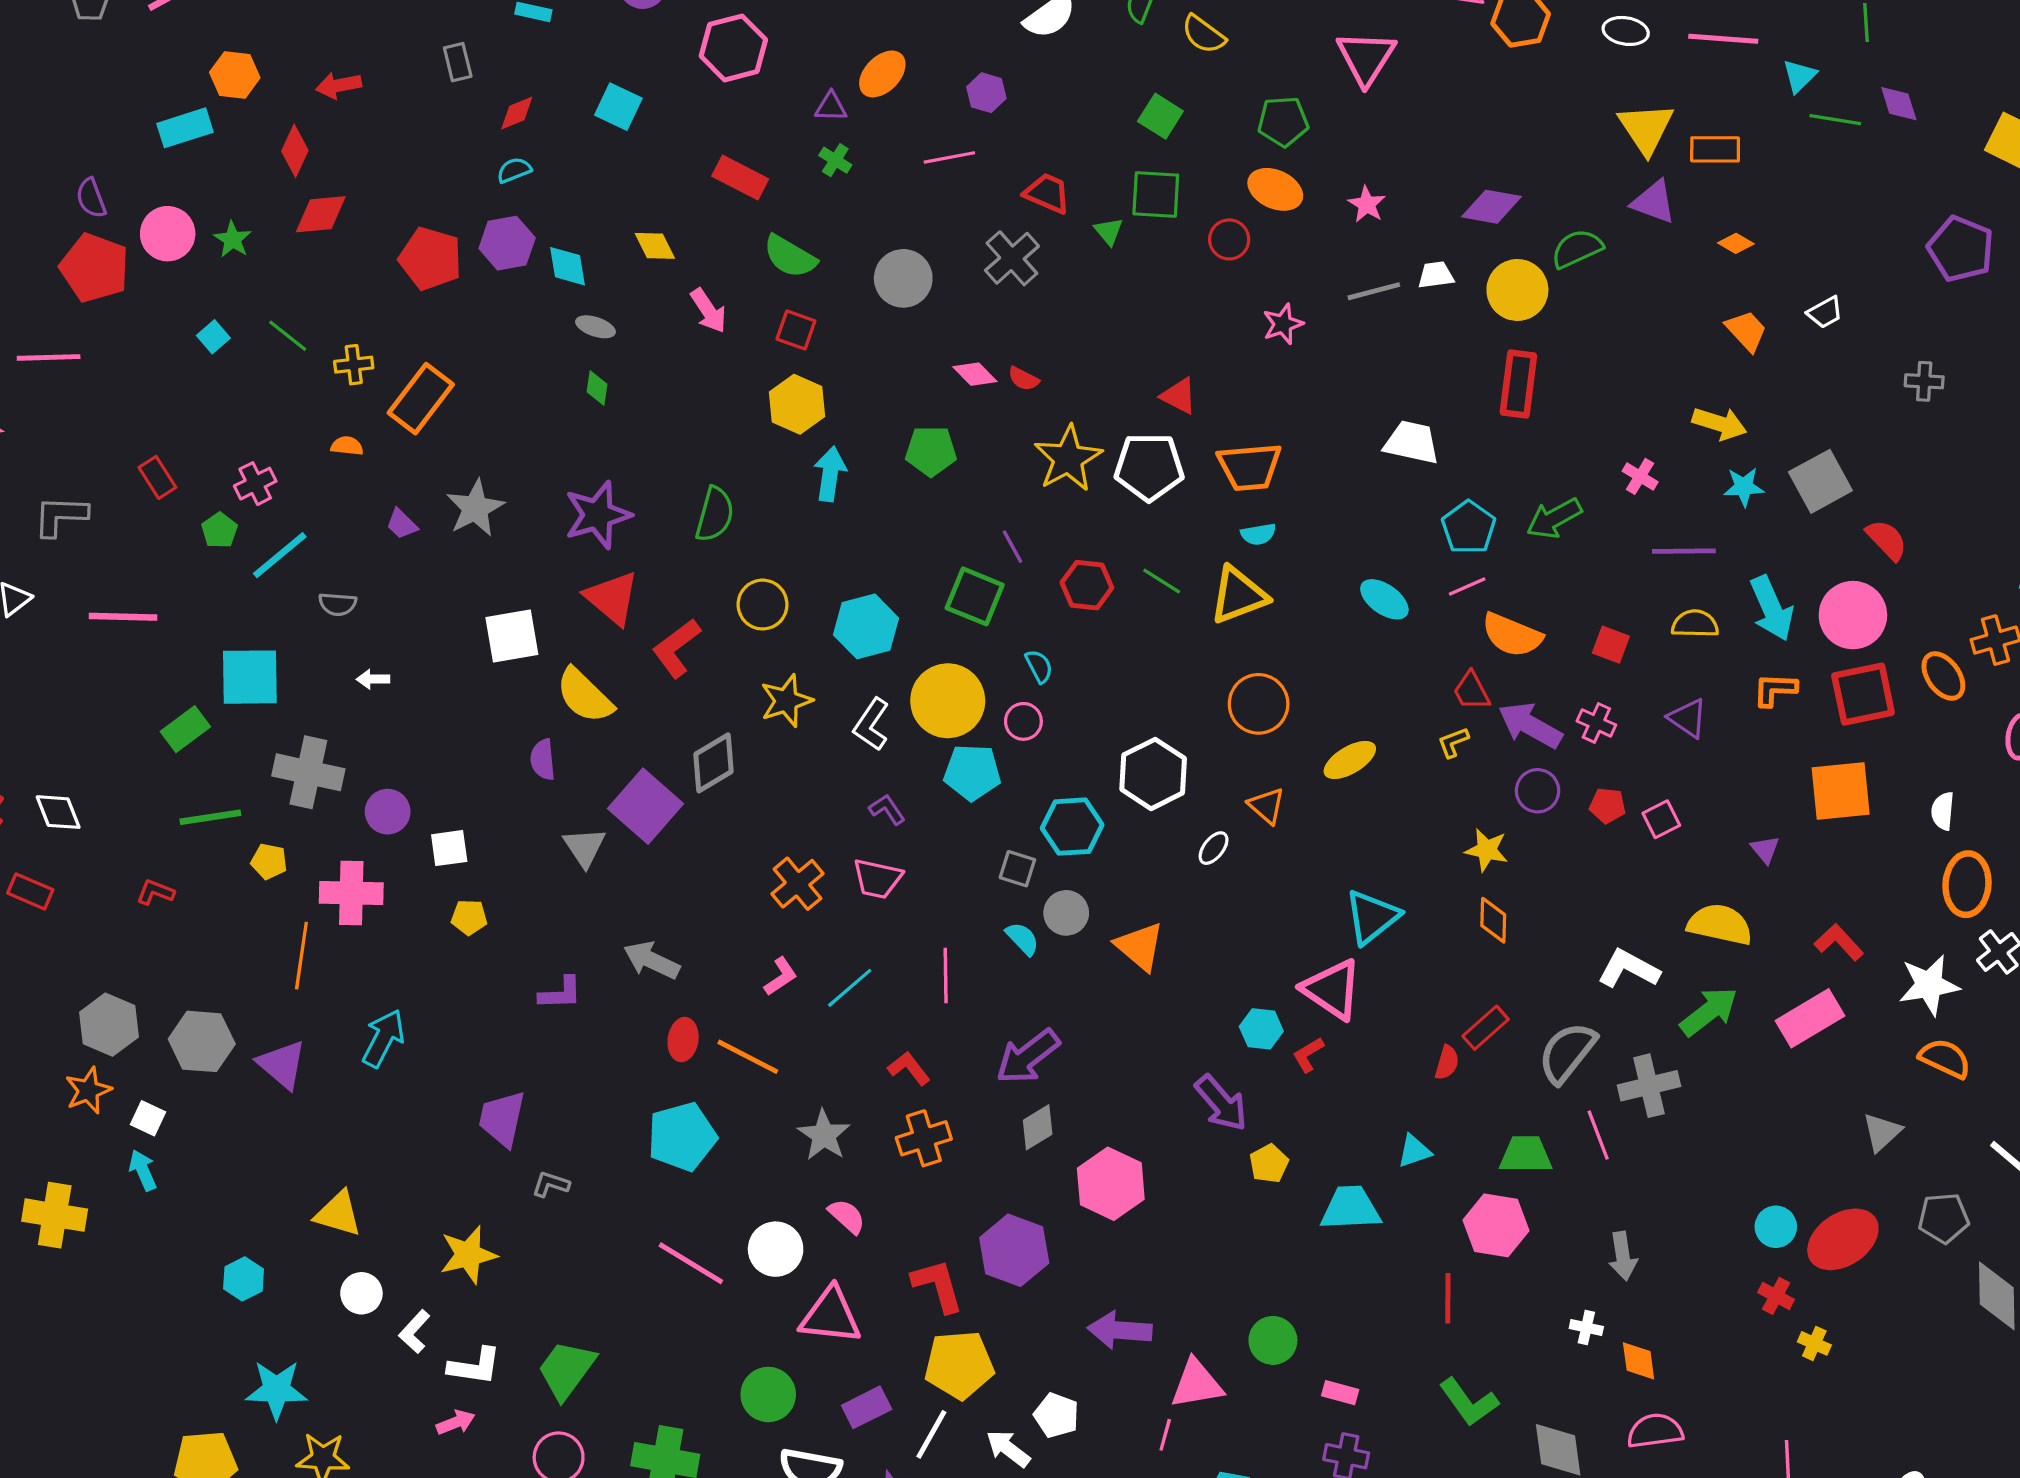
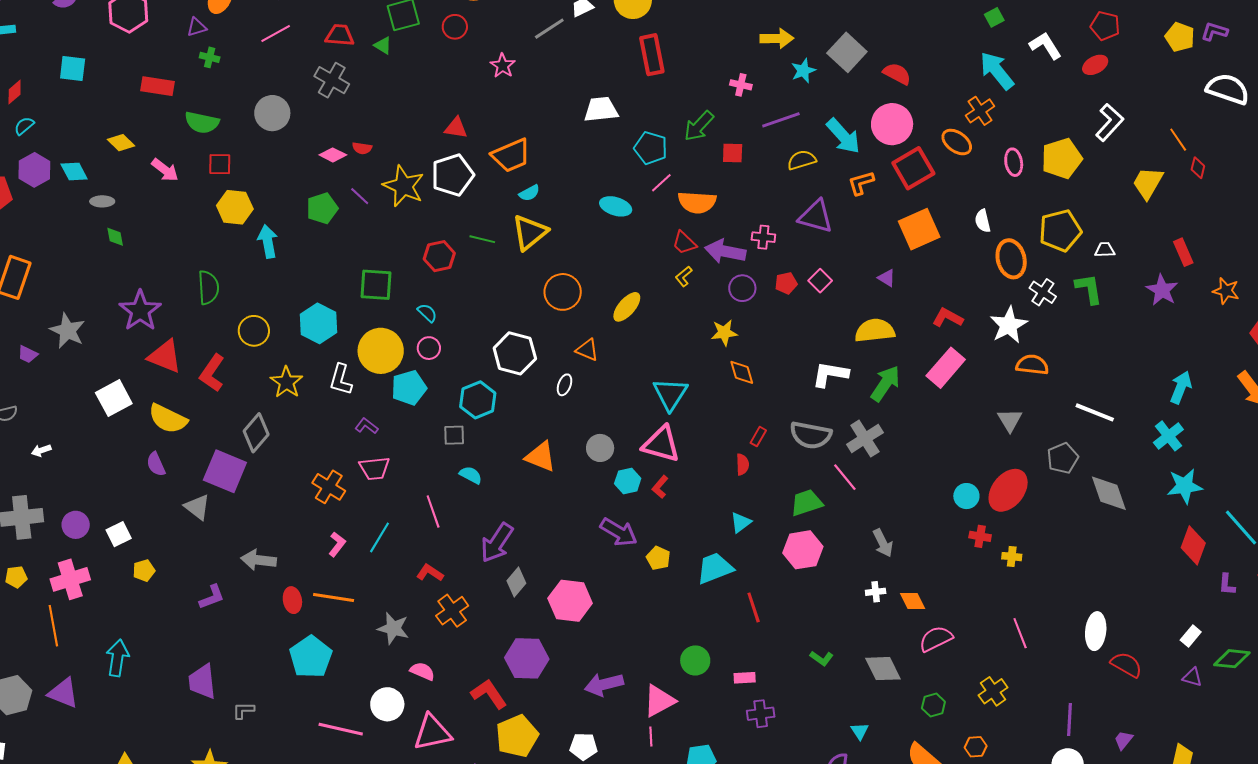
purple line: (1012, 547) -> (360, 196), moved
red square: (1611, 645) -> (733, 153), moved
purple triangle: (1688, 718) -> (816, 217), size x1.4
gray circle: (1066, 913) -> (600, 448), moved
red rectangle: (1486, 1028) -> (758, 437), size x0.7
gray semicircle: (1567, 1053) -> (811, 435), turned -99
red line: (1448, 1298) -> (754, 607), moved
green L-shape: (1469, 1402) -> (822, 658), size x0.6

